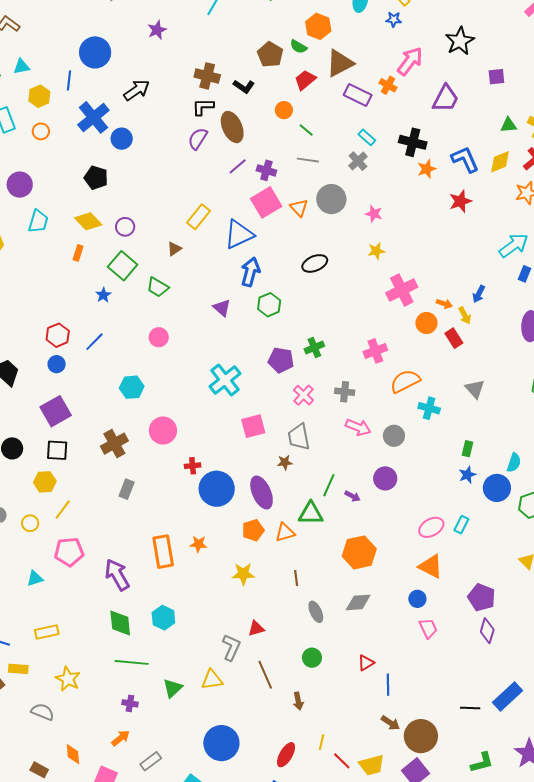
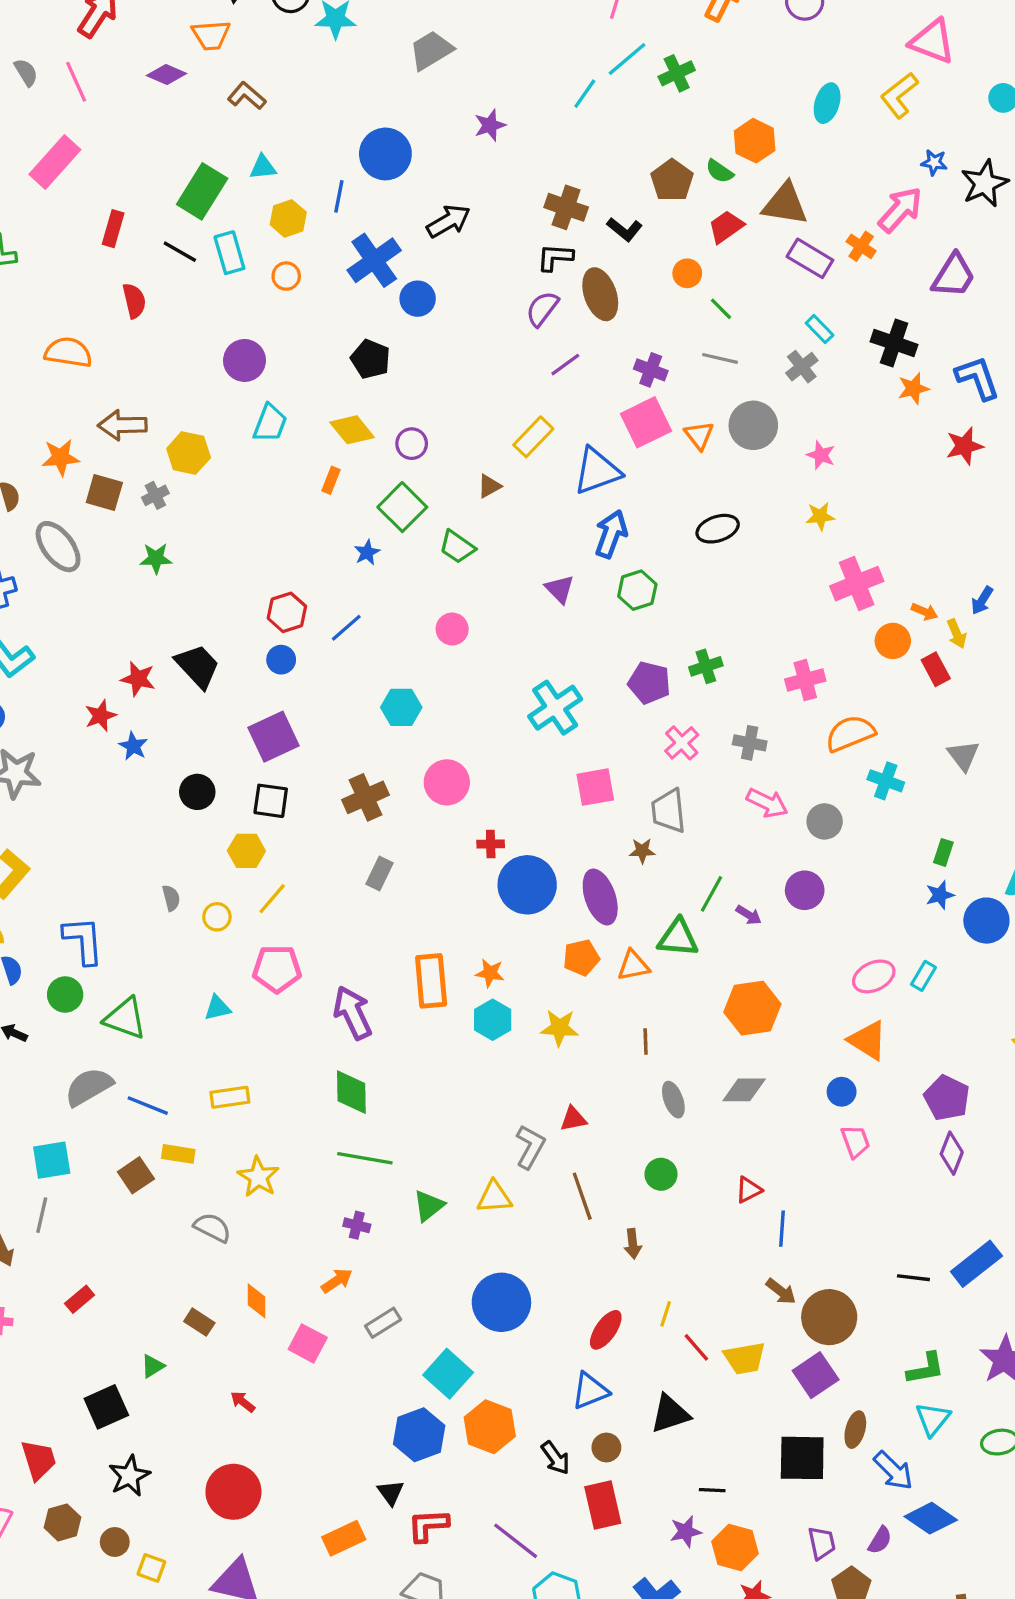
blue star: (394, 19) -> (934, 162), moved
brown triangle: (340, 63) -> (785, 204), turned 32
purple line: (238, 166) -> (565, 365), moved
cyan hexagon: (163, 618) -> (493, 1020), moved

